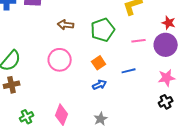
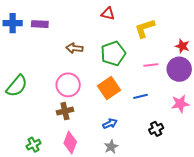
orange square: (99, 63) -> (109, 88), size x1.5
brown cross: (12, 85) -> (65, 111), moved
blue arrow: (100, 85) -> (110, 124), moved
black cross: (166, 102) -> (156, 129), moved

